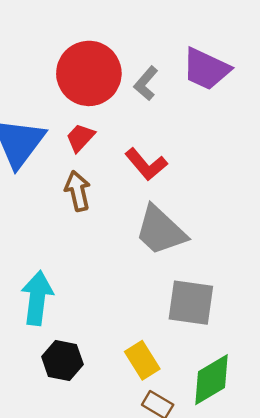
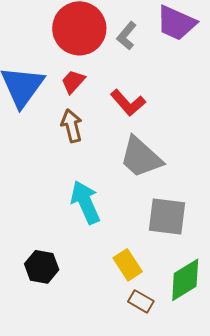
cyan arrow: (37, 298) -> (85, 202), moved, turned -30
black hexagon: (62, 360) -> (42, 267), moved

